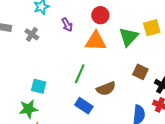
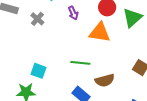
green triangle: (129, 37) -> (132, 18), moved
green line: (80, 74) -> (80, 63), turned 66

